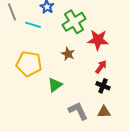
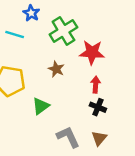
red arrow: (101, 67) -> (96, 85), turned -32
brown triangle: (104, 112) -> (99, 138), turned -48

